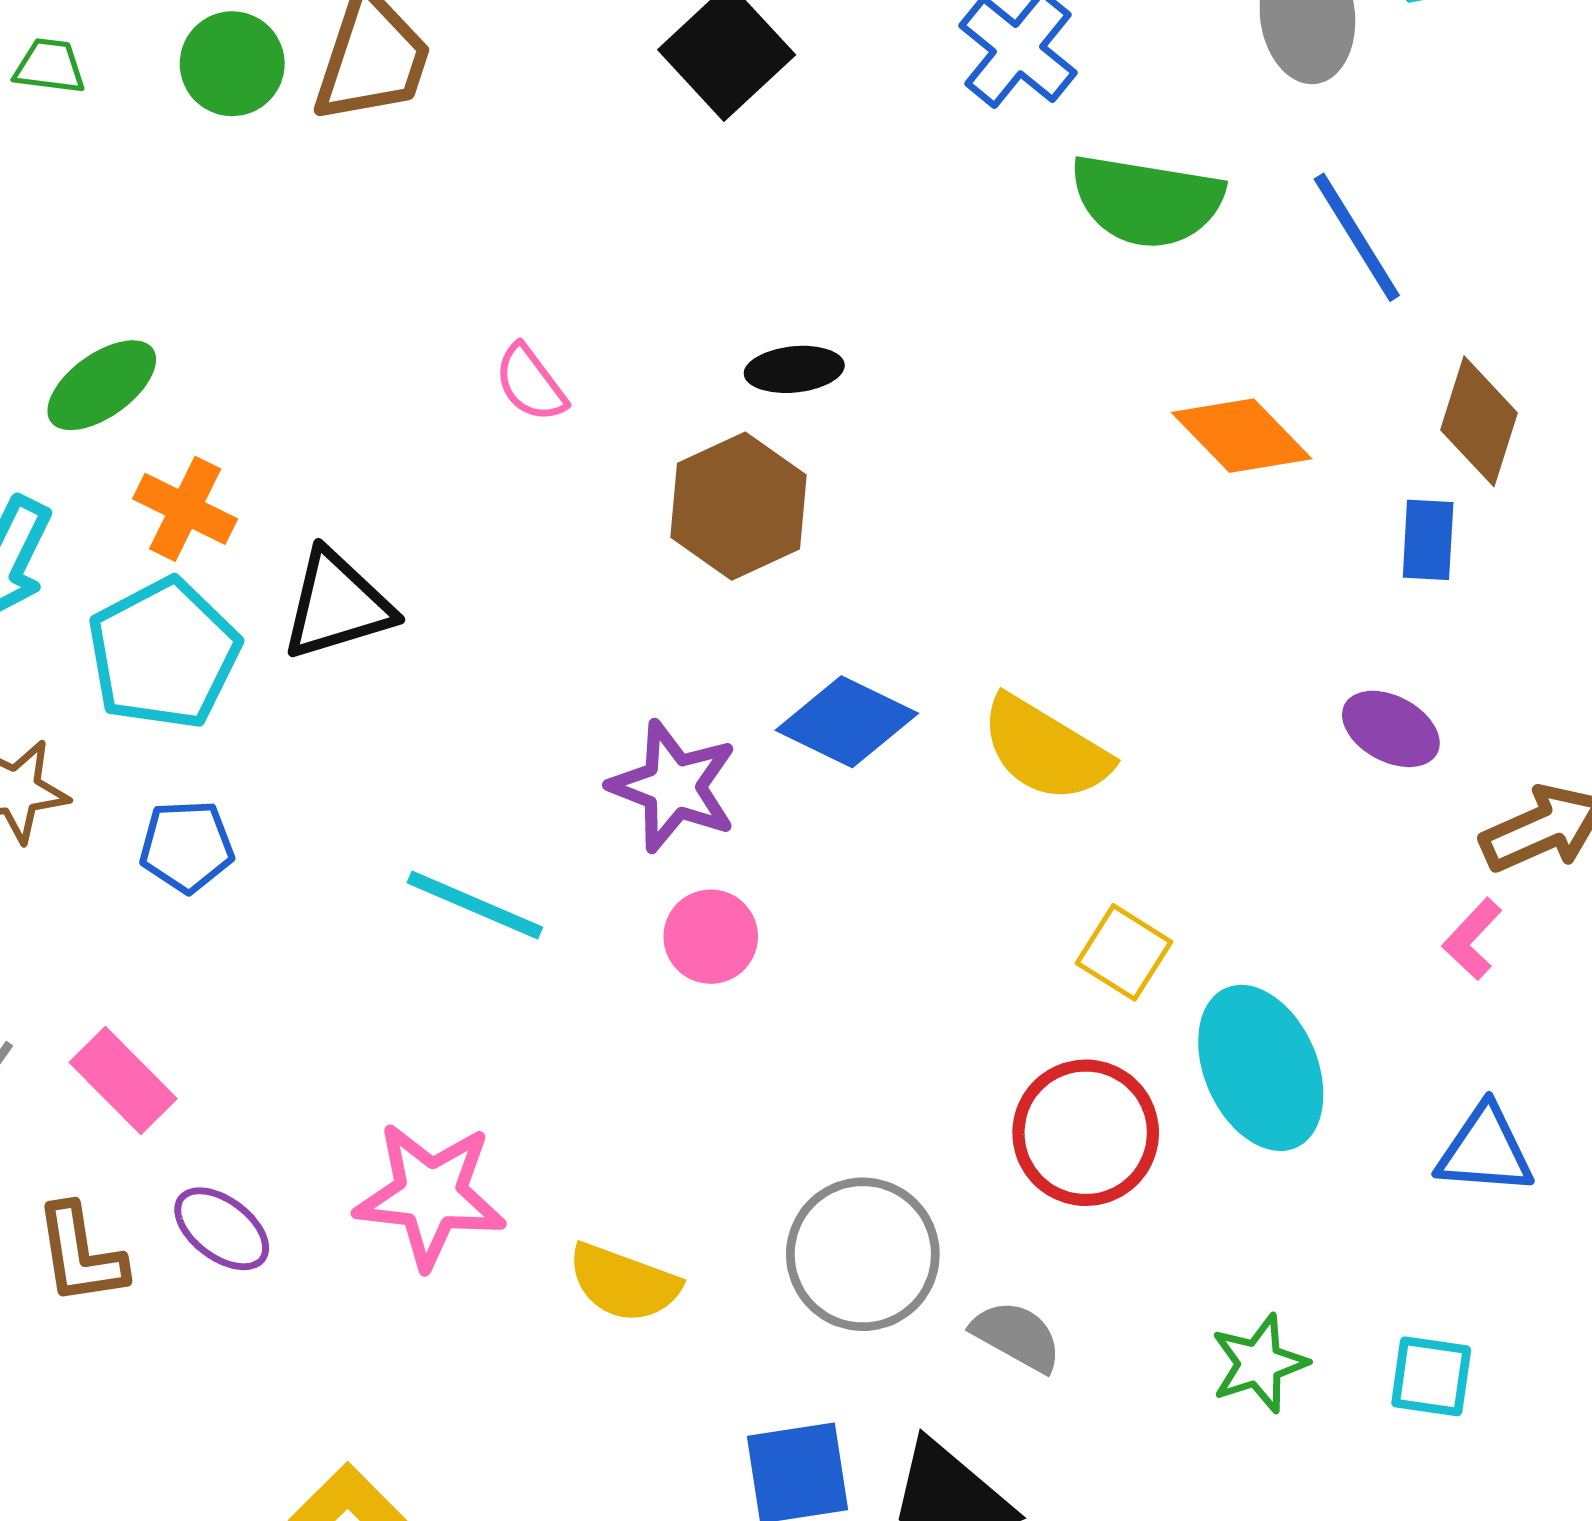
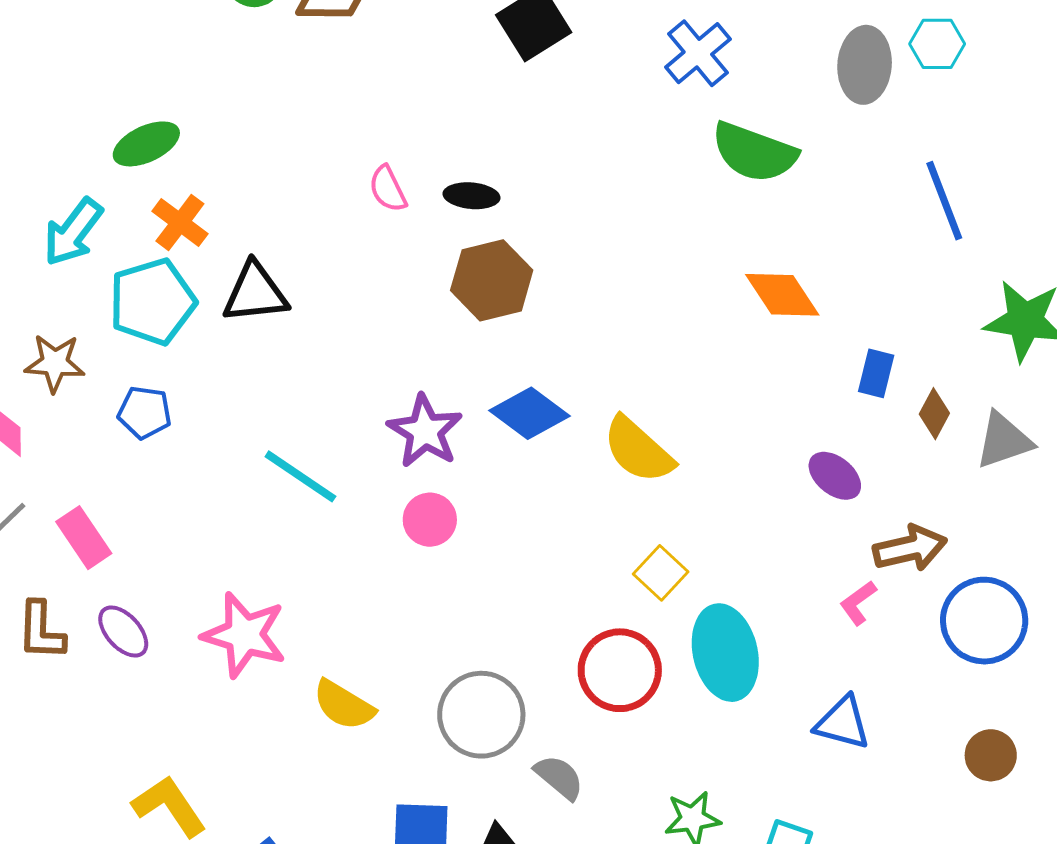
blue line: (1357, 237) -> (944, 201), moved
black ellipse: (794, 369) -> (471, 196), moved
brown diamond: (1479, 421) -> (934, 414), moved, size x0.7

